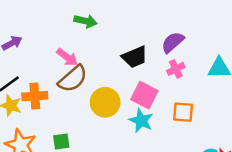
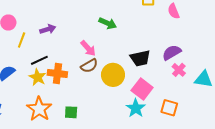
pink cross: (176, 69) -> (179, 70), moved, turned -32
brown semicircle: (73, 79) -> (89, 66), size x0.7
yellow circle: (105, 102) -> (113, 75), moved

